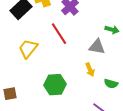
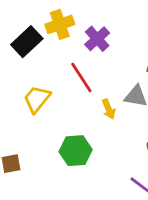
yellow arrow: (90, 70) -> (109, 109), moved

